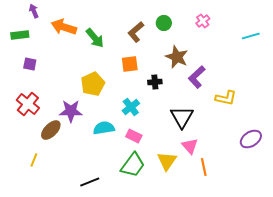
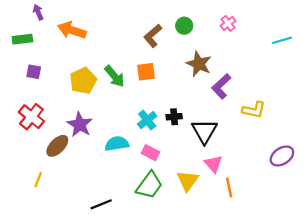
green arrow: (95, 38) -> (115, 76), moved
black cross: (155, 82) -> (174, 117), moved
yellow pentagon: (93, 84) -> (83, 81), moved
purple star: (71, 111) -> (80, 125), turned 30

